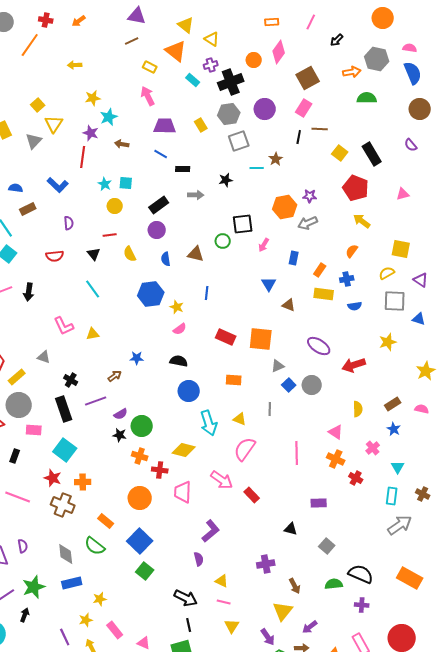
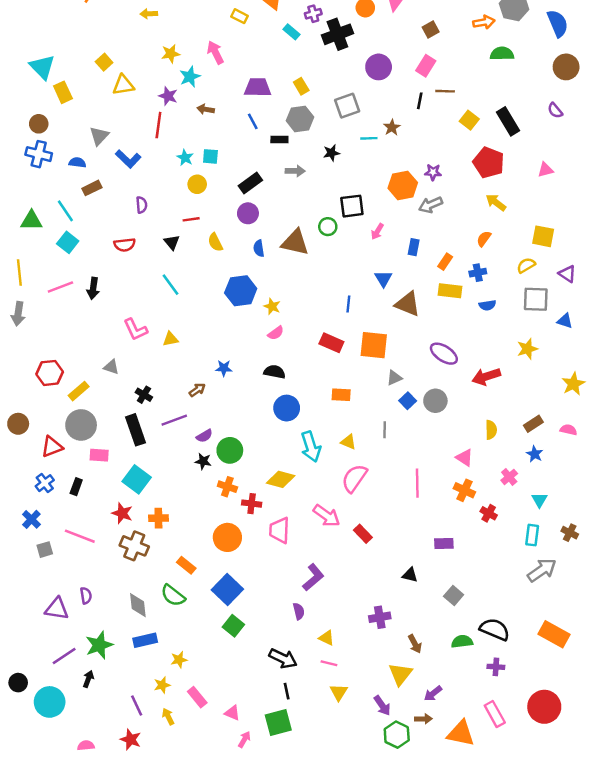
brown square: (308, 78) -> (431, 29), size x0.6
pink arrow: (148, 96) -> (215, 52), moved
gray hexagon: (229, 114) -> (300, 119), moved
yellow triangle: (54, 124) -> (123, 85), turned 48
gray triangle: (34, 141) -> (99, 136), moved
blue line: (161, 154) -> (253, 121), turned 32
brown triangle: (196, 254) -> (295, 242), size x1.4
blue line: (207, 293) -> (348, 304), moved
brown triangle: (289, 305) -> (408, 304), size x1.6

